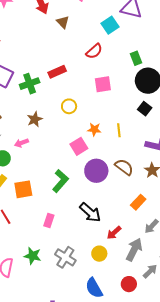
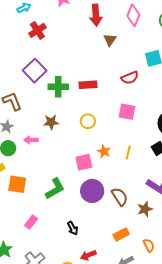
yellow line: (119, 130) -> (128, 152), moved
black arrow: (90, 212) -> (73, 228), size x0.6

